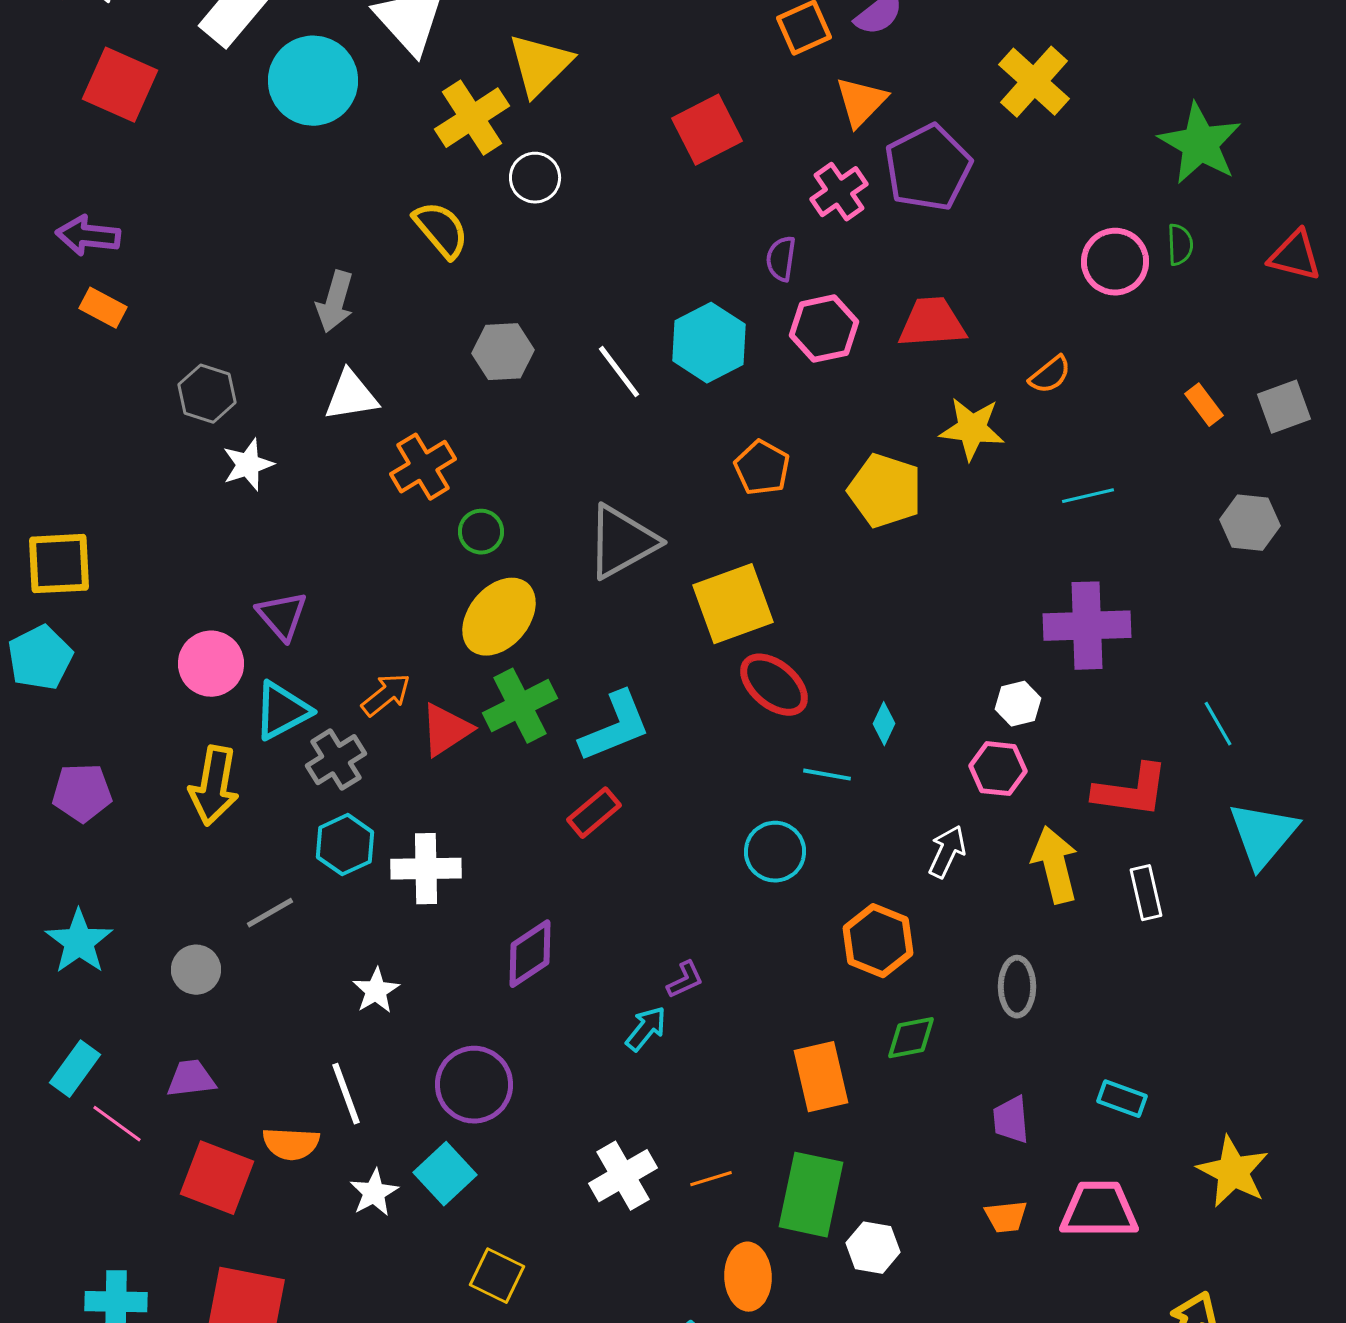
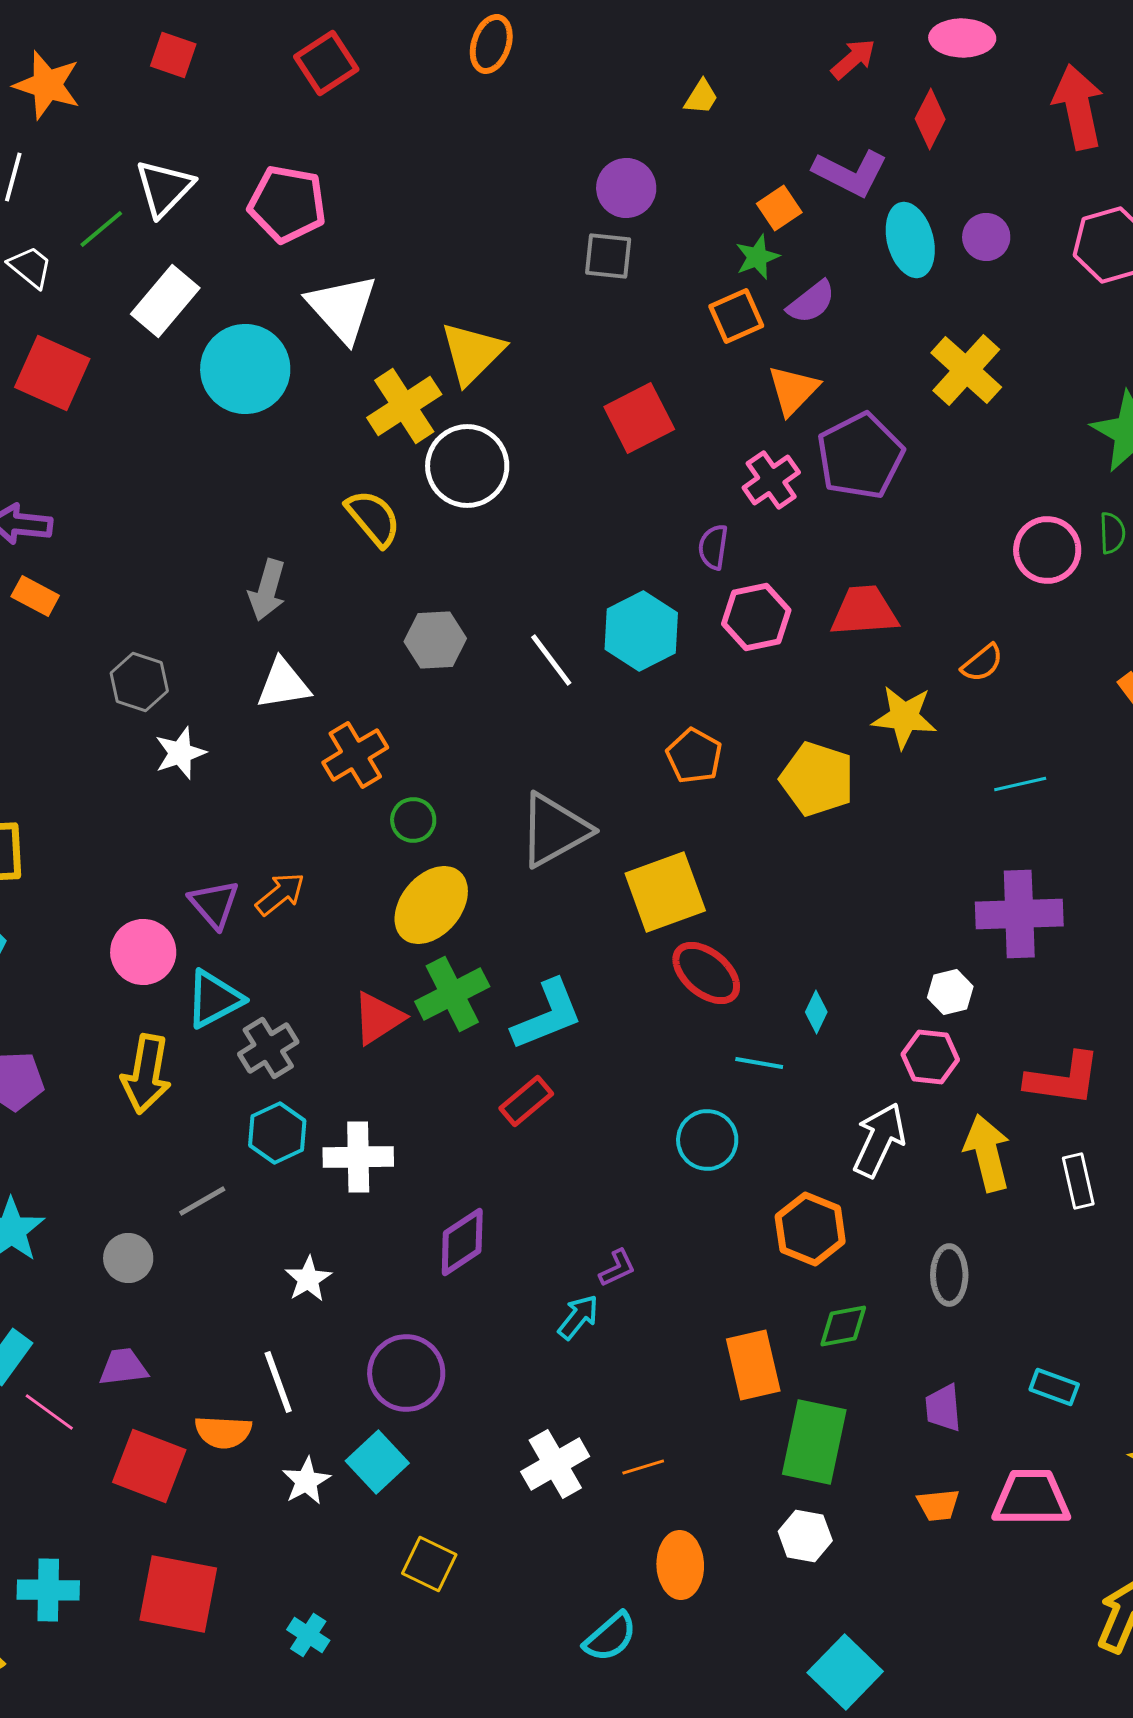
white circle: (535, 178) -> (467, 466), size x1.6
orange arrow: (386, 695) -> (280, 894), moved
white arrow: (947, 852) -> (879, 1140), size x1.4
green rectangle: (811, 1195) -> (814, 1442), moved

